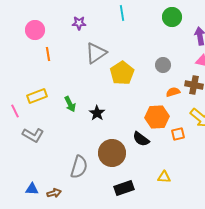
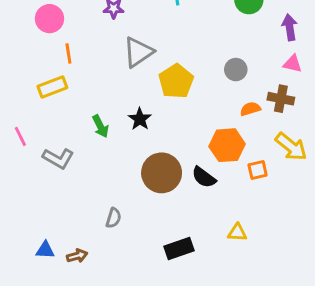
yellow rectangle: (37, 96) -> (52, 87), moved
black star: (97, 113) -> (140, 119), moved
gray L-shape: (33, 135) -> (58, 158), moved
brown circle: (112, 153) -> (162, 173), moved
gray semicircle: (79, 167) -> (114, 218), size x0.6

